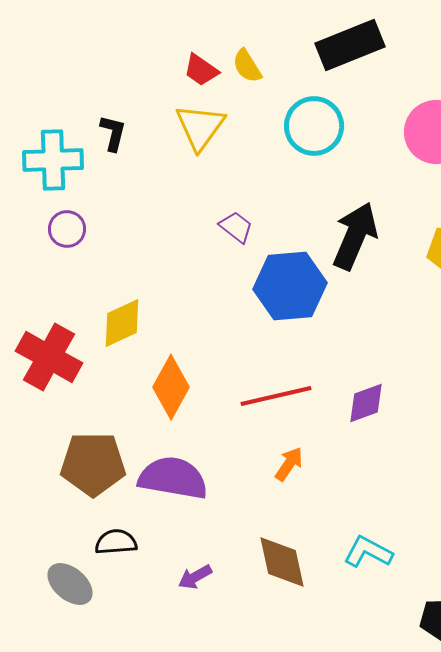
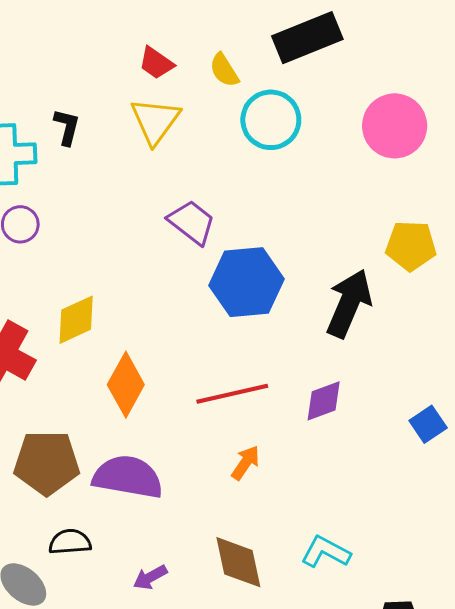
yellow semicircle: (247, 66) -> (224, 70), moved
purple trapezoid: (236, 227) -> (192, 222), size x1.4
black arrow: (355, 236) -> (349, 303), moved

